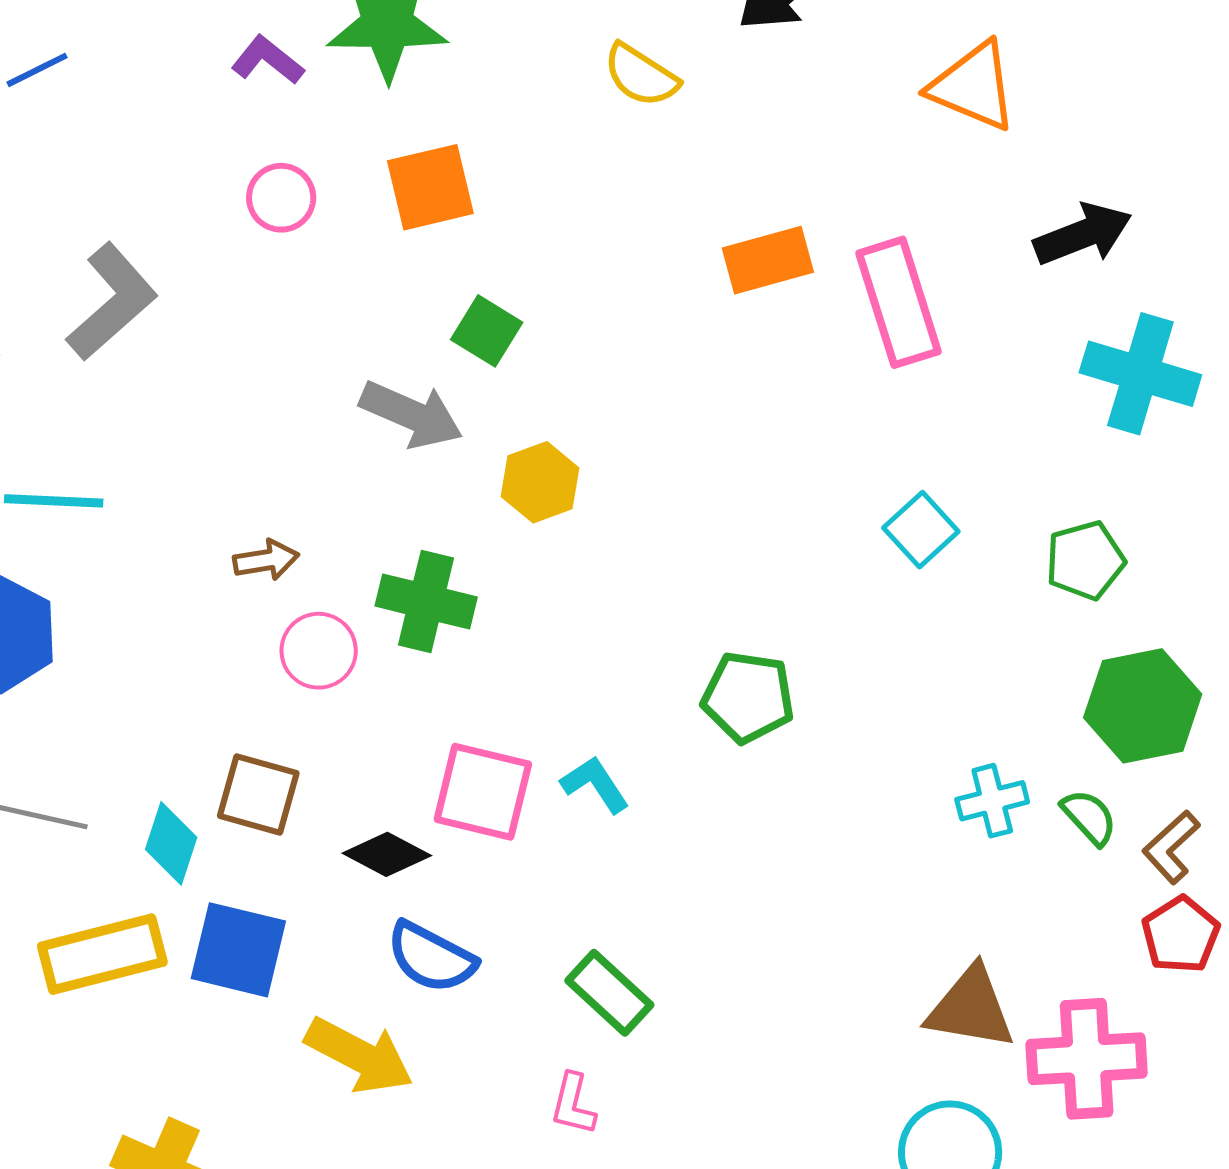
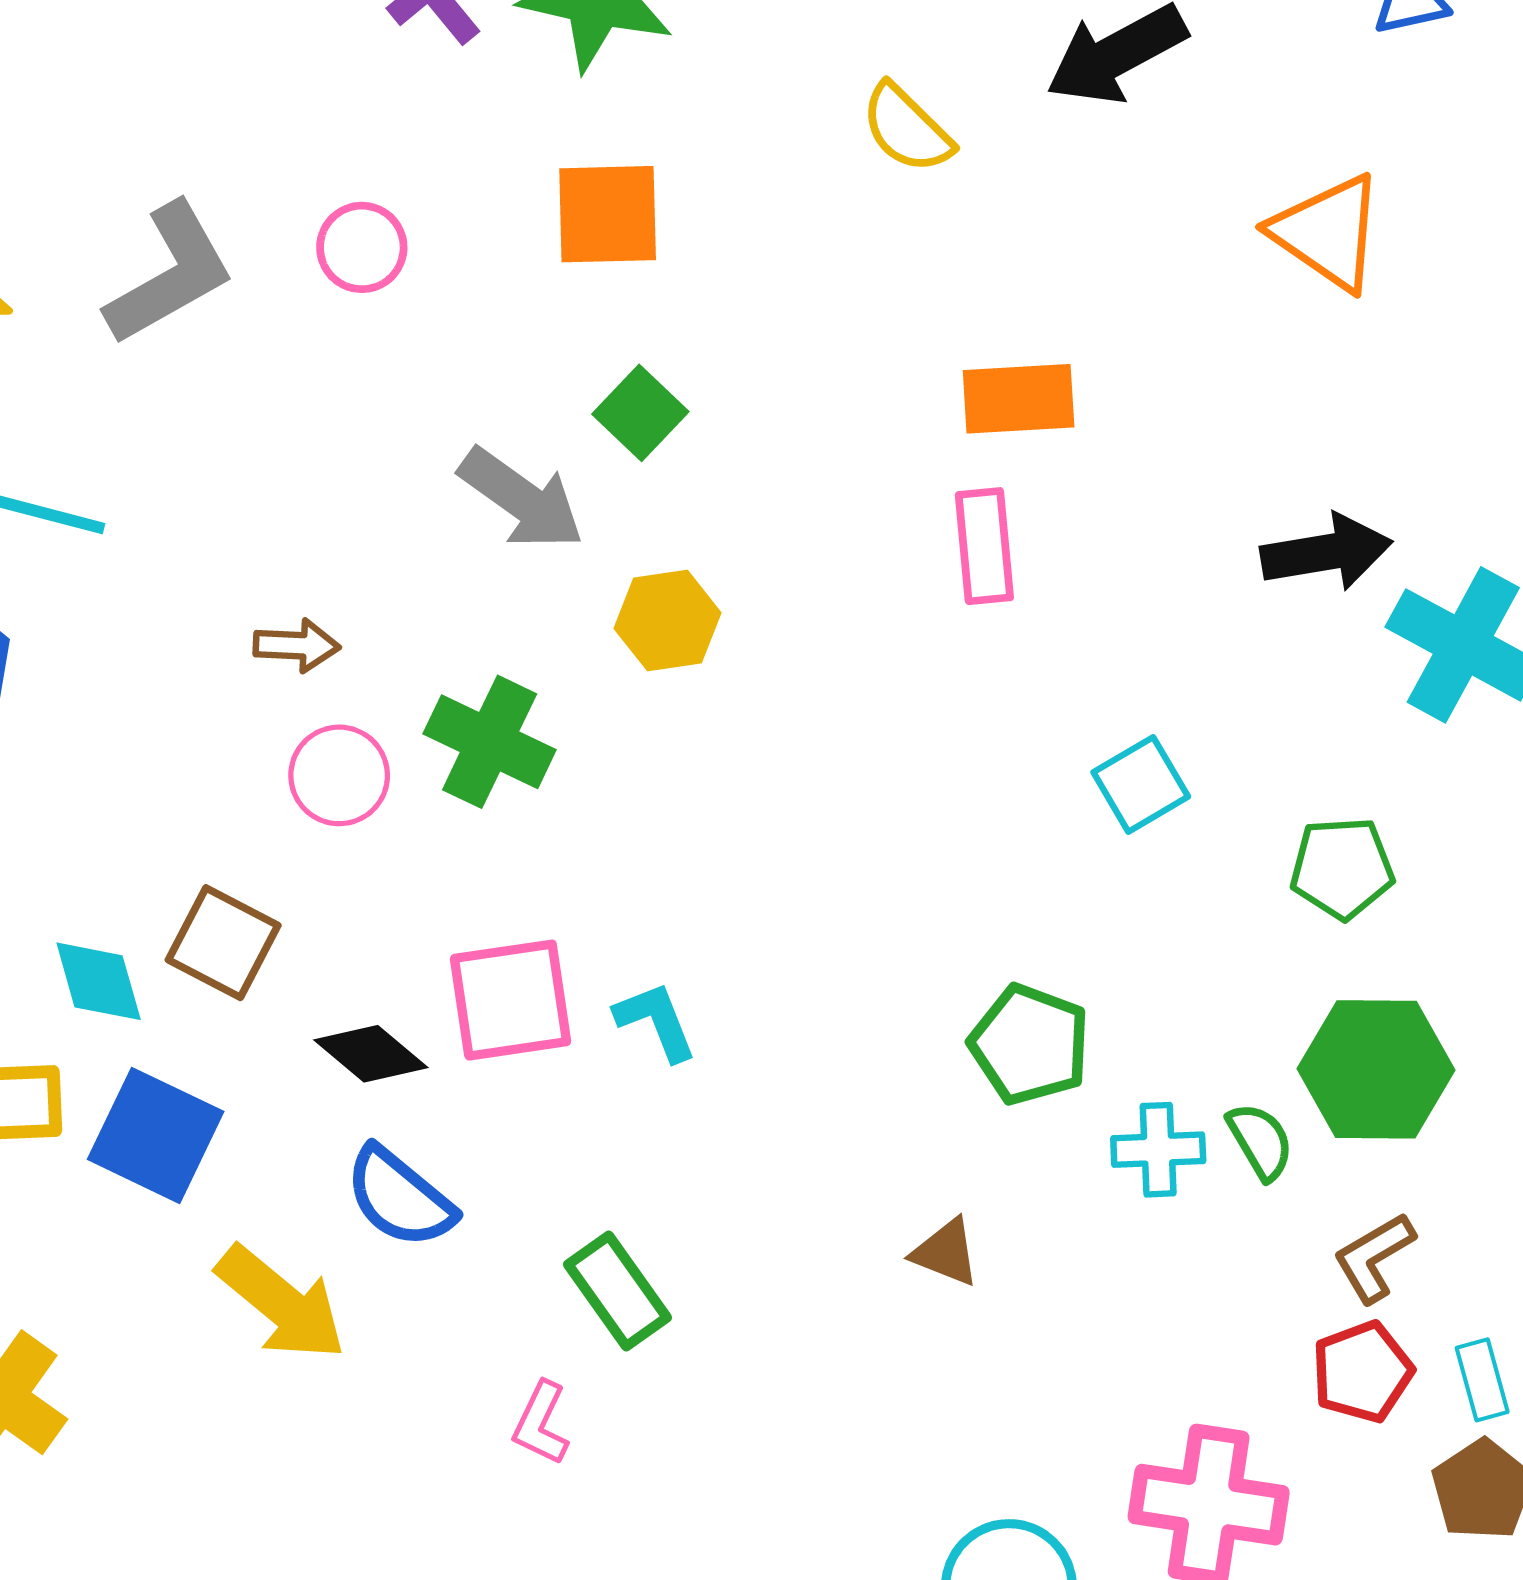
pink circle: (281, 198) -> (362, 247), moved
black arrow: (1083, 234) -> (1326, 552), moved
pink rectangle: (899, 302) -> (984, 546), moved, size x0.7
green pentagon: (748, 697) -> (1030, 1045), moved
pink square: (483, 792) -> (511, 1000), turned -34
green semicircle: (1089, 817) -> (1260, 1141), moved
cyan diamond: (171, 843) -> (99, 981), turned -46
brown triangle: (971, 1008) -> (946, 1252), moved, size x0.6

